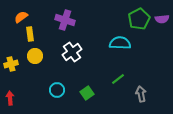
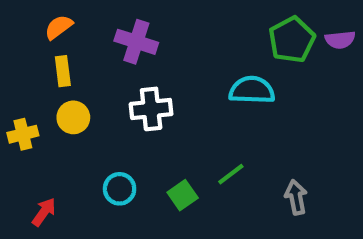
orange semicircle: (21, 17) -> (59, 27), moved
white cross: (72, 52) -> (151, 109), turned 30
green line: (118, 79) -> (231, 174), moved
red arrow: (10, 98) -> (44, 212), moved, turned 40

